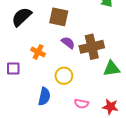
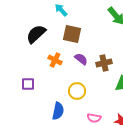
brown cross: (92, 47) -> (104, 63), size x0.7
orange cross: (38, 52) -> (55, 60), moved

